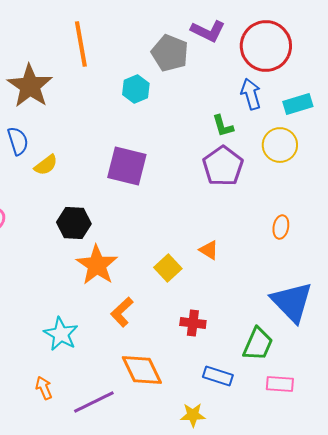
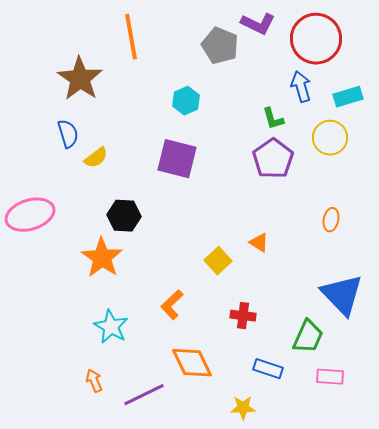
cyan hexagon: (136, 89) -> (186, 101), moved
orange star: (97, 265) -> (102, 258), moved

